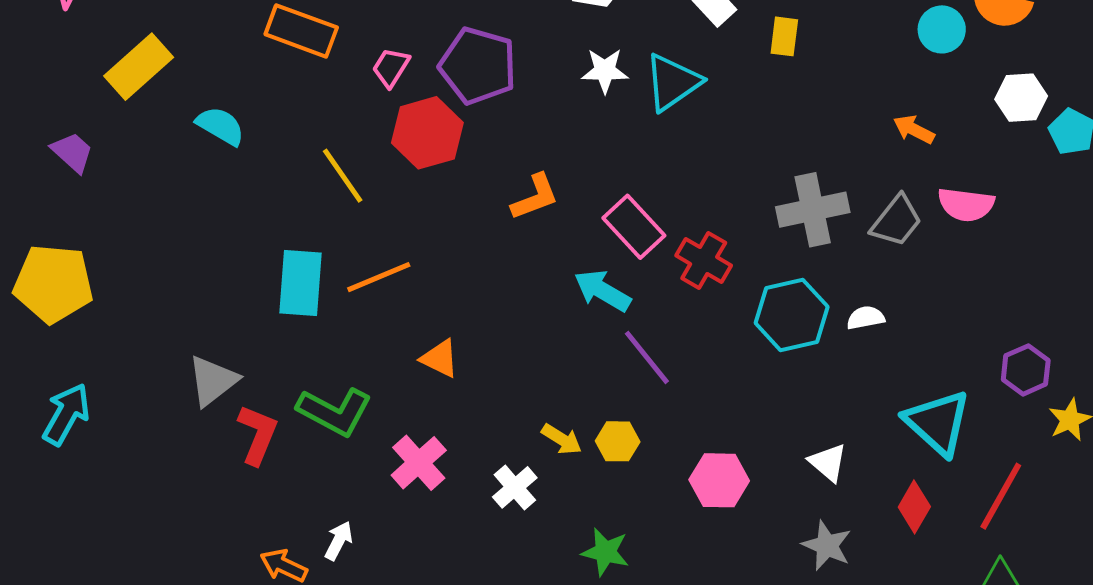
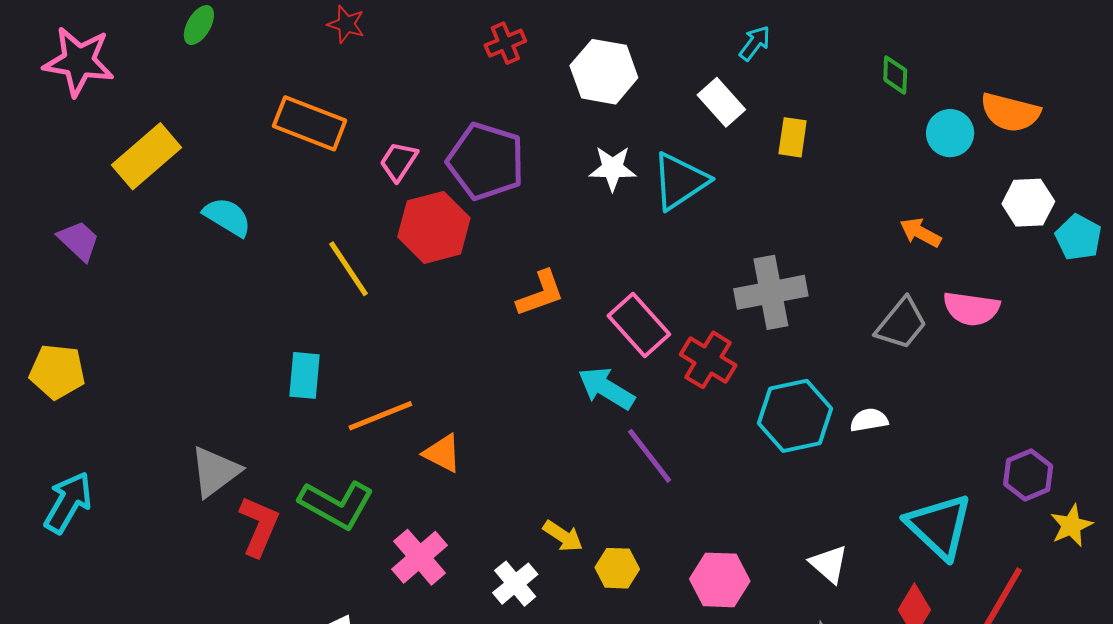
gray cross: (813, 210) -> (771, 292), moved
orange line: (379, 277) -> (380, 416), moved
cyan rectangle: (300, 283) -> (305, 375), size x0.7
yellow pentagon: (53, 284) -> (57, 372), size x0.7
yellow hexagon: (618, 441) -> (617, 568), moved

